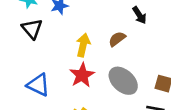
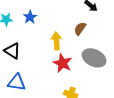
black triangle: (32, 29) -> (12, 51), moved
blue triangle: (38, 85) -> (17, 83), moved

